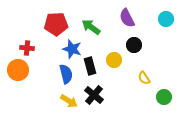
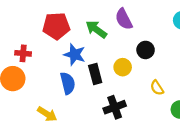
purple semicircle: (127, 18) -> (124, 19), moved
black cross: (94, 95) -> (115, 107), moved, turned 30
yellow arrow: (69, 101) -> (47, 114), moved

